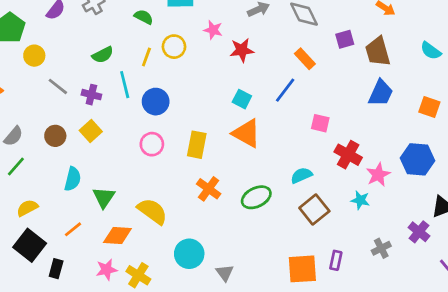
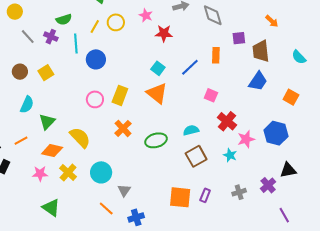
orange rectangle: (305, 59) -> (216, 55), moved, turned 35
purple cross: (91, 95) -> (51, 37), moved
pink circle: (152, 144) -> (95, 99), moved
yellow cross: (138, 275) -> (68, 173), moved

